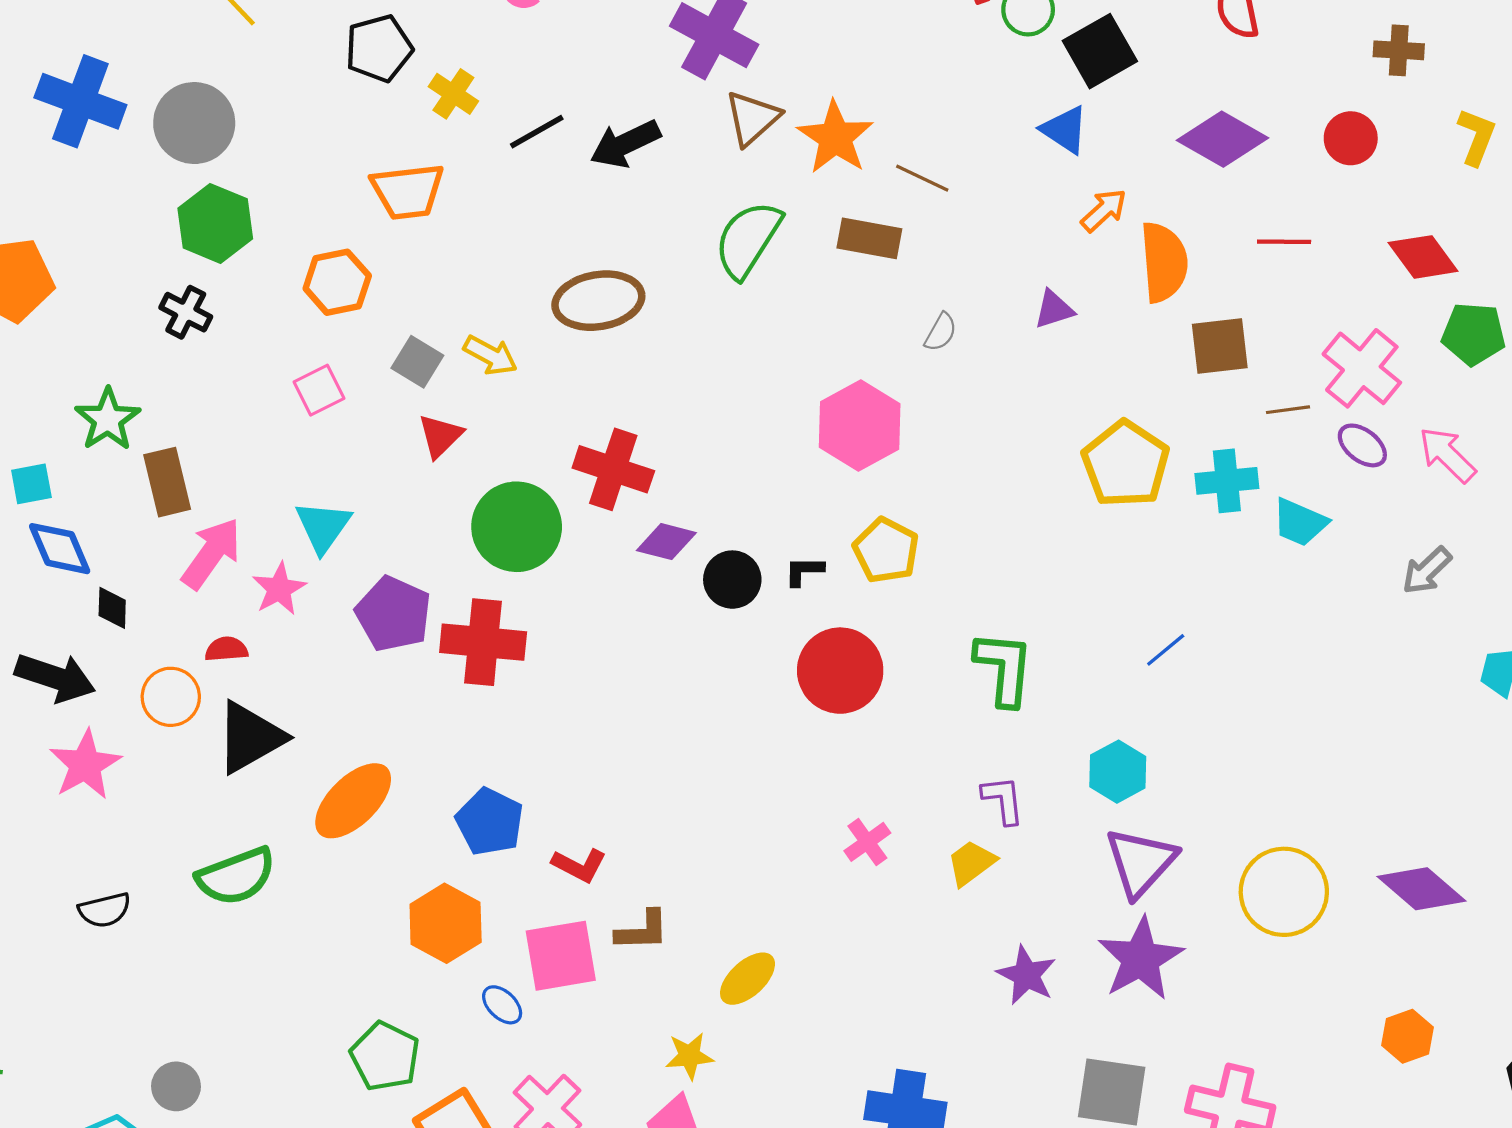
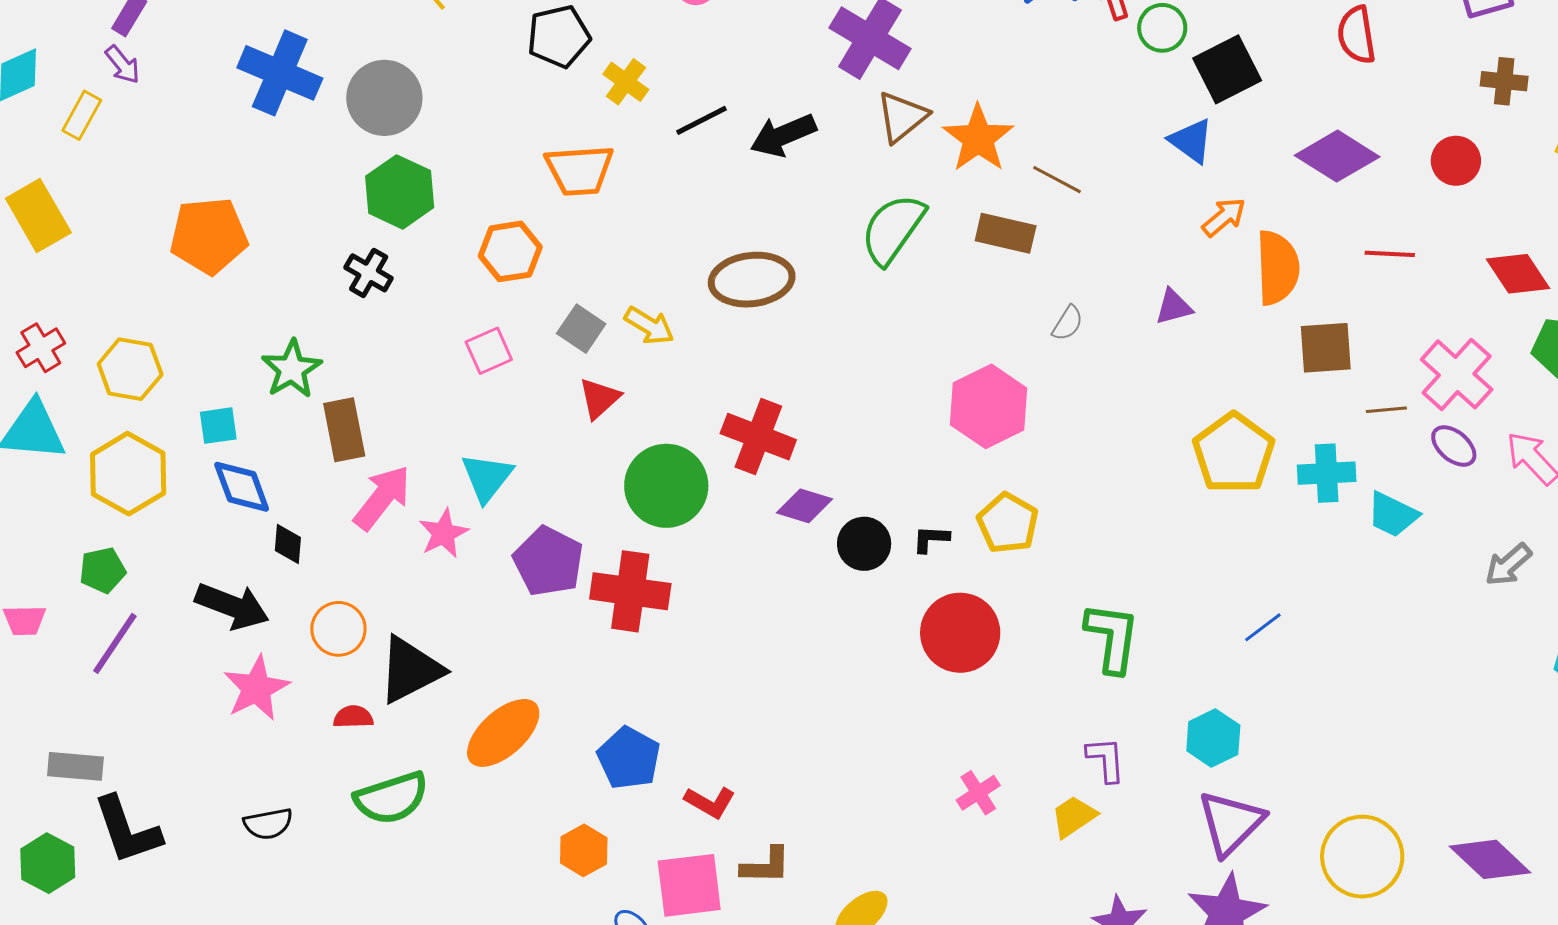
red semicircle: (226, 649) -> (353, 717), moved
orange hexagon: (446, 923) -> (584, 850), size x0.7

